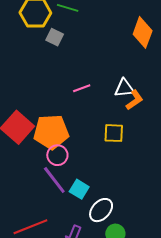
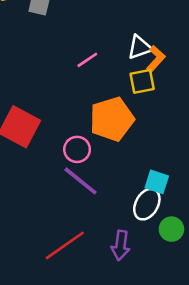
orange pentagon: (51, 132) -> (112, 119), moved
yellow square: (114, 133) -> (142, 81), moved
cyan square: (79, 189) -> (157, 182), moved

